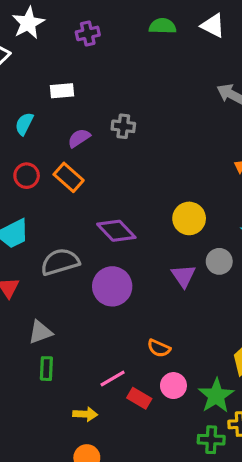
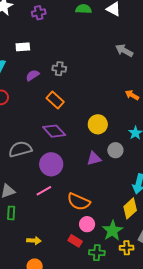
orange rectangle: (69, 177) -> (55, 100), moved
purple triangle: (183, 276) -> (94, 159), turned 49
orange semicircle: (159, 348) -> (79, 202), size x1.6
pink line: (113, 379) -> (44, 191), moved
red rectangle: (139, 398) -> (75, 241), moved
green cross: (211, 440) -> (97, 253), moved

